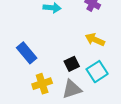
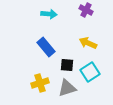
blue rectangle: (27, 53) -> (46, 47), moved
black square: (72, 64) -> (67, 65), turned 32

